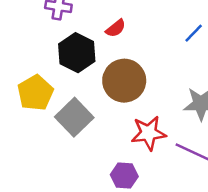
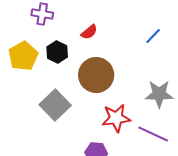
black hexagon: (77, 53) -> (57, 52), size x0.7
yellow pentagon: (35, 93) -> (23, 56), moved

